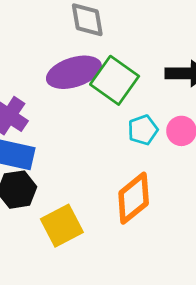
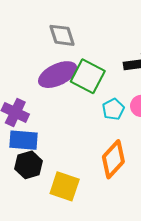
yellow square: (62, 226) -> (65, 186), turned -36

